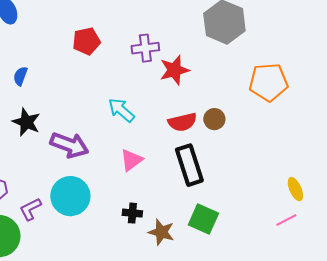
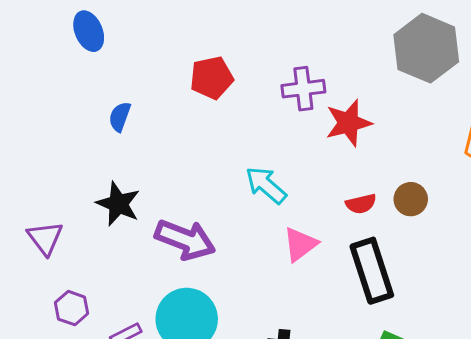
blue semicircle: (20, 76) -> (120, 117), moved
red semicircle: (182, 122) -> (361, 204), size x0.7
pink triangle: (131, 160) -> (300, 244), moved

